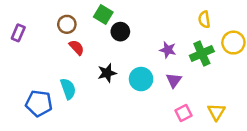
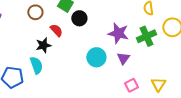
red semicircle: (77, 47) -> (56, 30), moved
purple star: (168, 50) -> (118, 33), size x1.5
black star: (107, 73) -> (43, 45), moved

